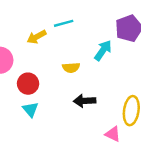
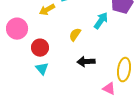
yellow semicircle: (71, 68) -> (75, 35), turned 128

